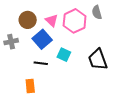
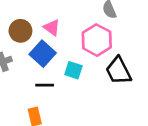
pink hexagon: (75, 21) -> (97, 40), moved

